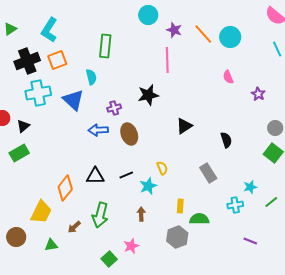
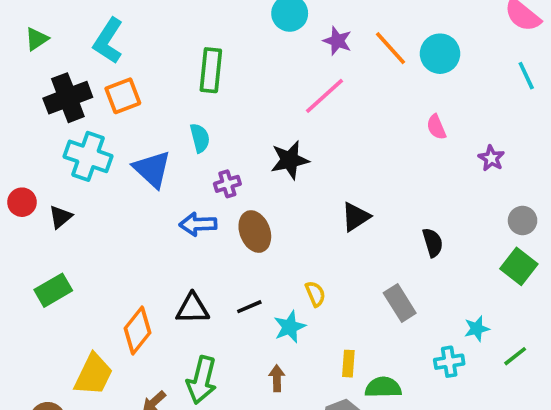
pink line: (167, 60) -> (325, 96), turned 50
cyan semicircle: (91, 77) -> (200, 138), moved
cyan cross: (38, 93) -> (88, 156), turned 30
green rectangle: (19, 153) -> (53, 290), moved

